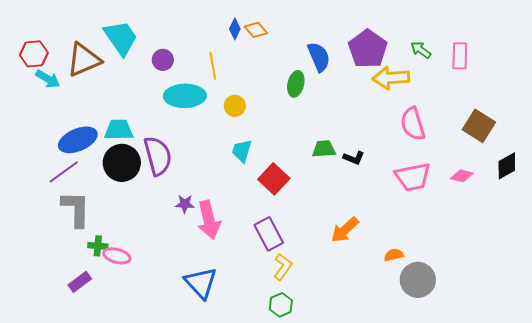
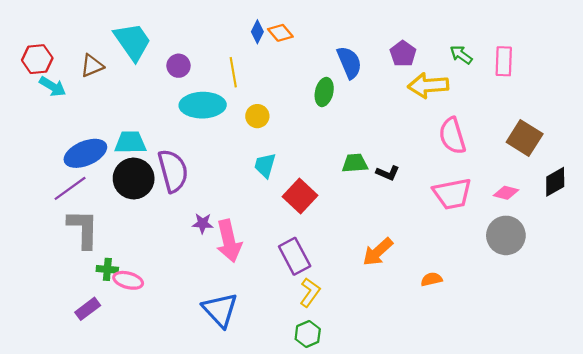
purple pentagon: (368, 49) -> (403, 54), size x0.6
brown triangle: (84, 60) -> (92, 66), size x0.6
gray circle: (418, 280) -> (506, 235), moved

